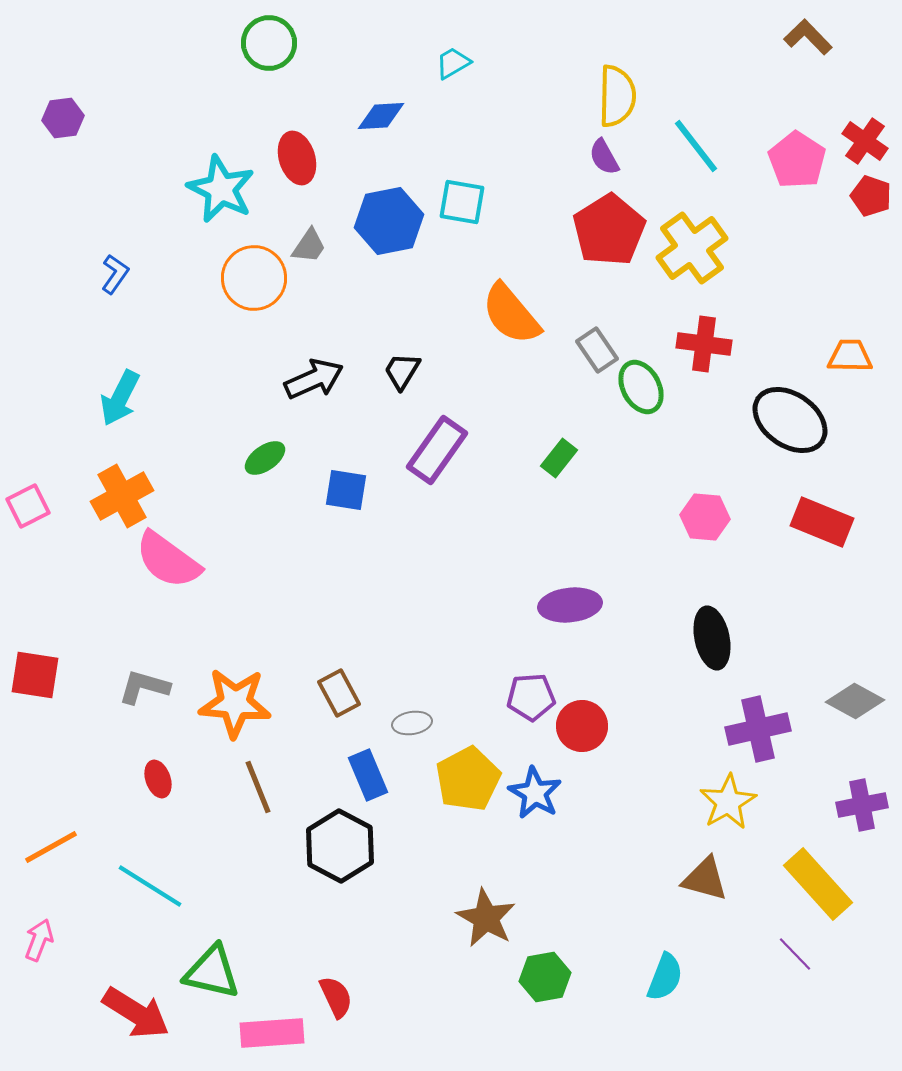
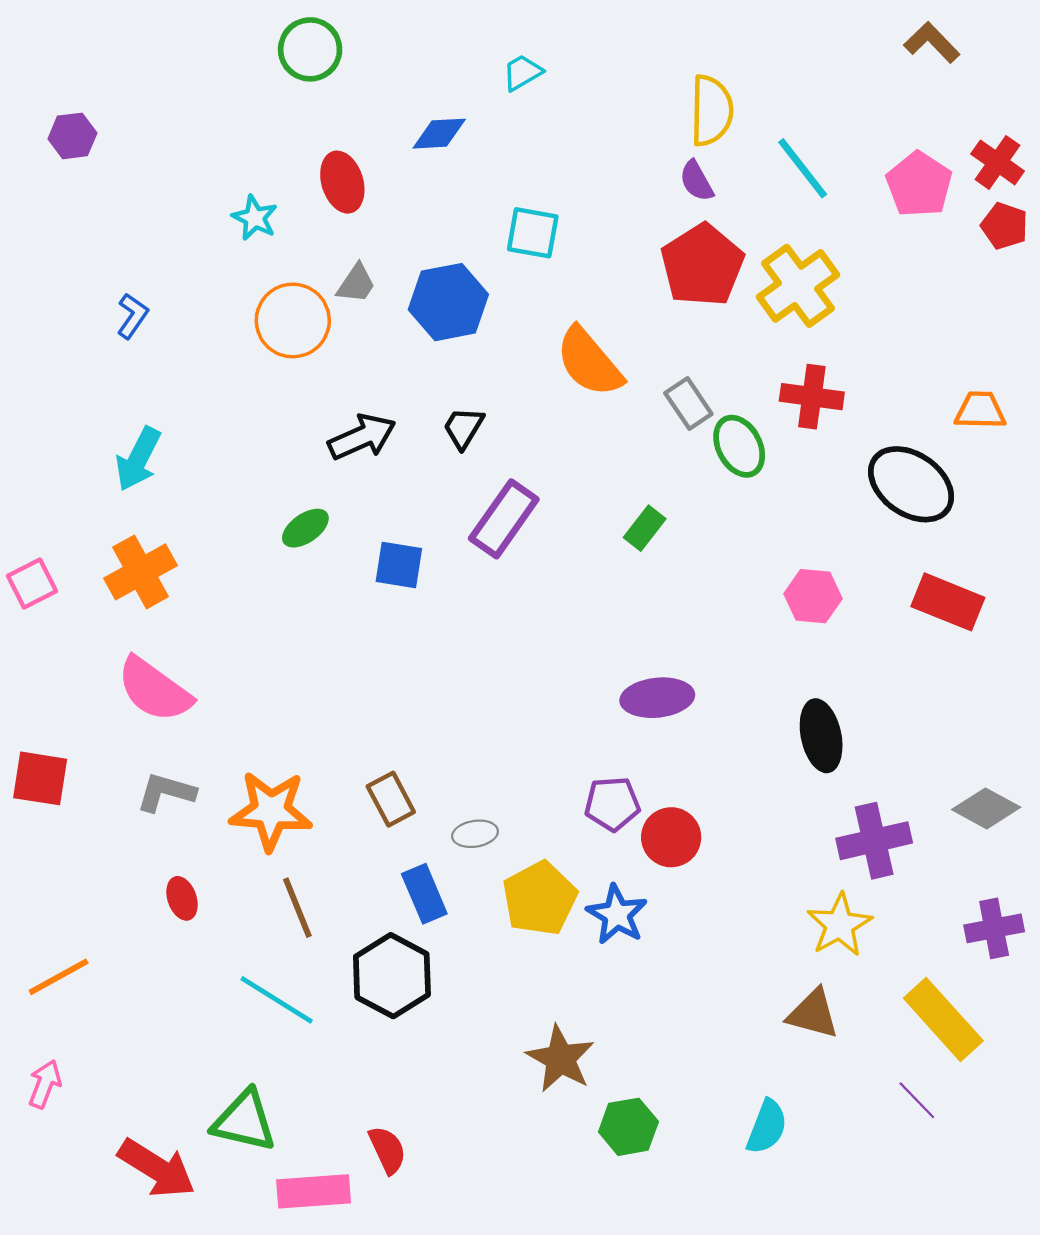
cyan star: (221, 189) -> (255, 218), size x0.6
blue hexagon: (389, 221) -> (448, 302), moved
pink semicircle: (168, 560) -> (154, 690), moved
cyan line: (150, 886) -> (277, 1000), moved

